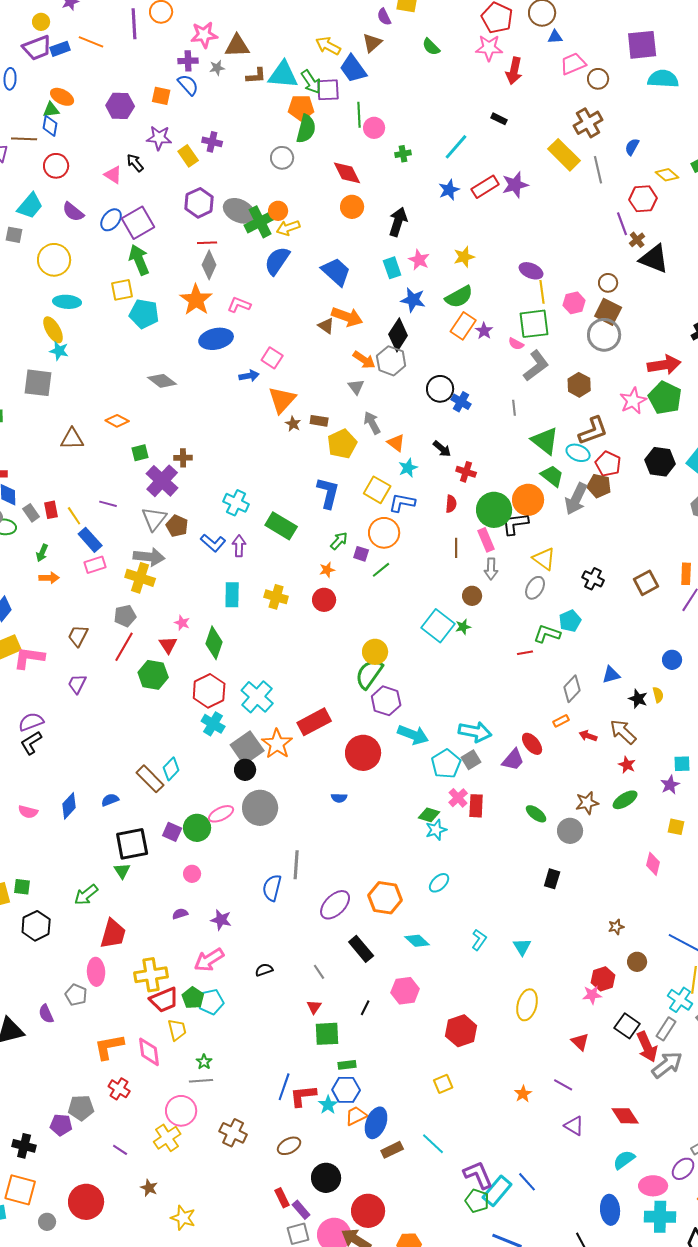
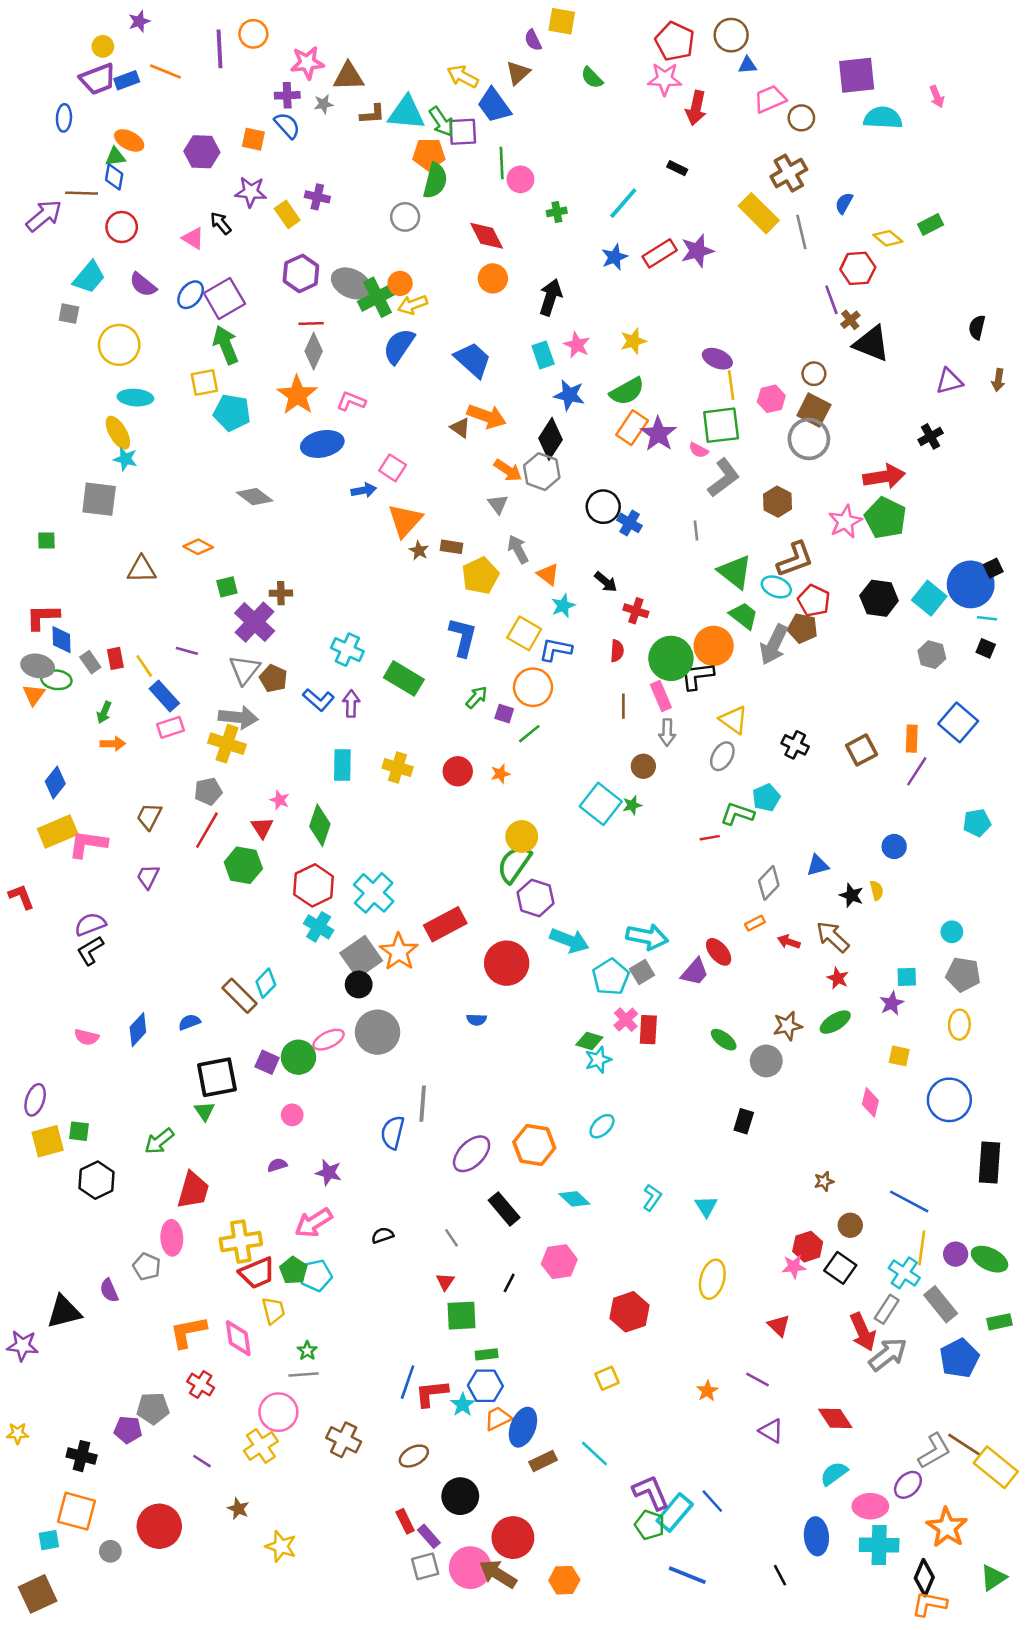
purple star: (484, 331) -> (658, 434), size x1.6
orange star: (327, 570) -> (500, 774), moved
black square: (627, 1026) -> (840, 1268), moved

